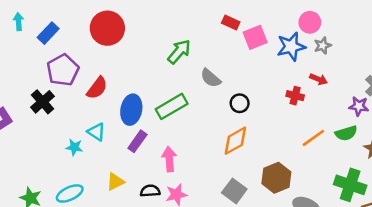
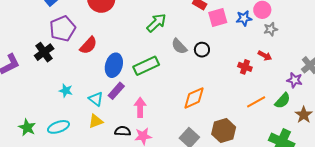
blue star: (291, 47) -> (244, 18), moved, size x0.7
black circle: (240, 103) -> (202, 50), moved
cyan triangle: (96, 132) -> (96, 99), moved
green semicircle: (346, 133) -> (283, 101), turned -36

